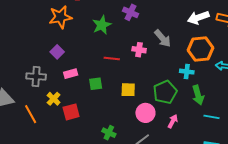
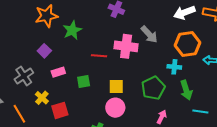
green star: (102, 25) -> (72, 30), moved
pink cross: (139, 50) -> (126, 46), size x1.6
gray cross: (36, 77) -> (24, 76), turned -36
pink circle: (145, 113) -> (115, 108), moved

